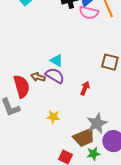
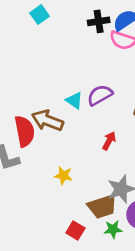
purple semicircle: (55, 76) -> (100, 95), moved, turned -66
brown arrow: (38, 77) -> (47, 121), size x1.6

